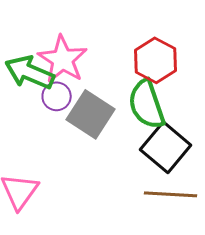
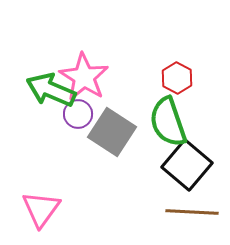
red hexagon: (156, 60) -> (177, 78), size x0.7

